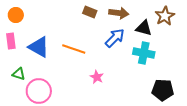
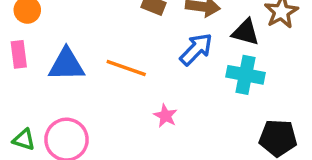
blue triangle: (39, 47) -> (66, 65), turned -30
green triangle: (19, 74) -> (24, 140), moved

